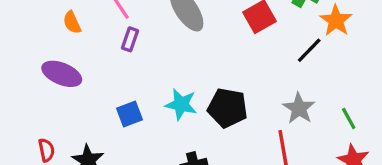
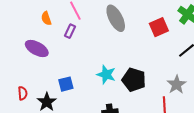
purple rectangle: (130, 39) -> (70, 31), moved
blue square: (130, 114) -> (66, 84), moved

